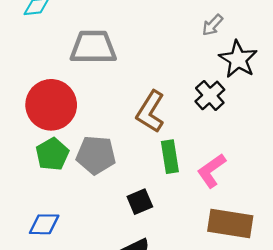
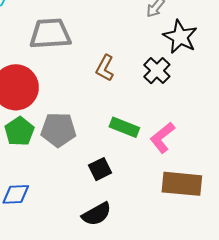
brown L-shape: (150, 112) -> (105, 68), moved, size x0.7
green rectangle: (170, 157) -> (124, 127), turned -56

